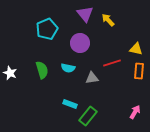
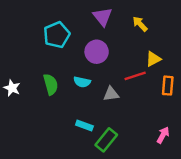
yellow arrow: (108, 20) -> (140, 24), moved
yellow triangle: (136, 49) -> (153, 59), moved, turned -40

